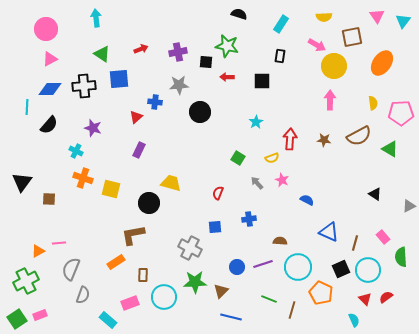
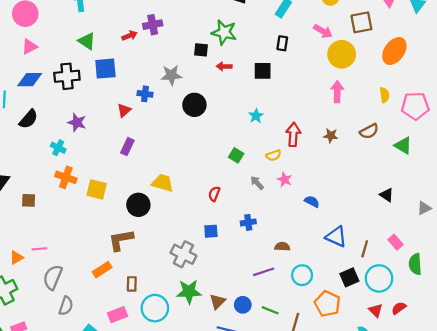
purple cross: (178, 52) -> (153, 25), moved
brown semicircle: (359, 136) -> (369, 131), size x0.7
blue circle: (237, 267) -> (243, 305), moved
cyan circle: (298, 267) -> (302, 275), size x0.7

